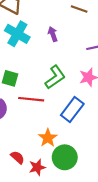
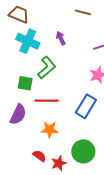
green L-shape: (55, 77) -> (47, 68), moved
orange star: (48, 138) -> (50, 130), moved, turned -30

